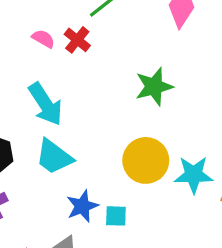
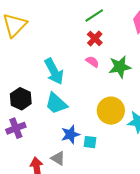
pink semicircle: (43, 39) -> (92, 62), moved
red cross: (77, 40) -> (95, 38), moved

